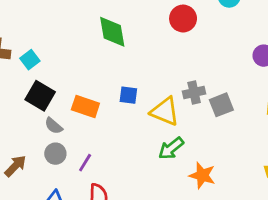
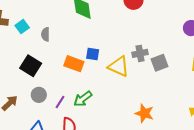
black square: (40, 96) -> (31, 66), moved
orange rectangle: (85, 106) -> (74, 64), moved
gray semicircle: (54, 126) -> (45, 34), moved, turned 48
green arrow: (171, 148) -> (83, 99), moved

